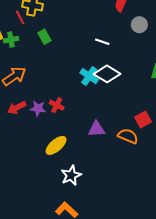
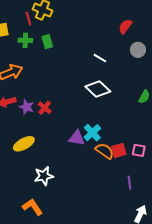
green cross: (11, 40) -> (25, 40), moved
cyan cross: (89, 76) -> (92, 133), moved
red square: (143, 120) -> (119, 150), moved
yellow ellipse: (56, 145) -> (24, 144), moved

